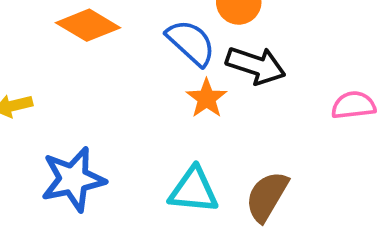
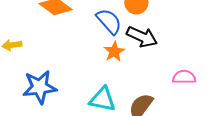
pink semicircle: (353, 105) -> (184, 77), moved

